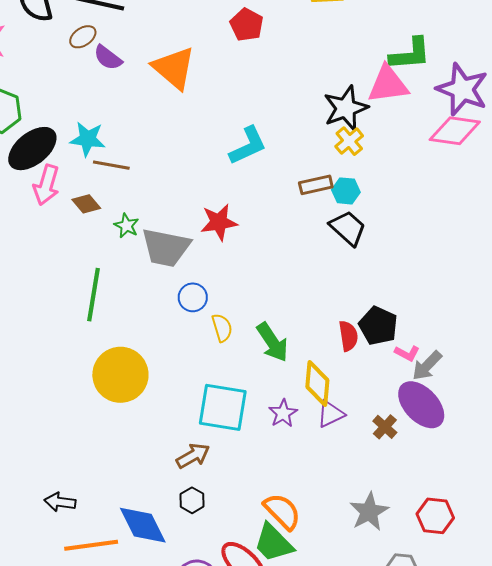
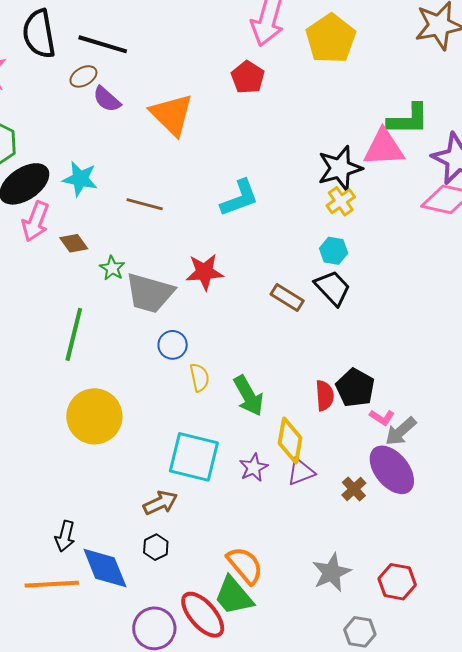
brown line: (111, 165) -> (145, 204), moved
brown rectangle: (316, 185) -> (287, 297), moved, turned 40
black arrow: (60, 502) -> (65, 536), moved, turned -88

